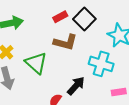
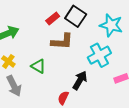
green triangle: (36, 63) -> (38, 66), size x0.7
cyan cross: (101, 64) -> (99, 55), turned -35

